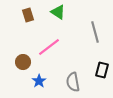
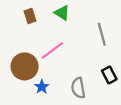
brown circle: (23, 62) -> (25, 66), size x1.6
black rectangle: (102, 70) -> (109, 75), turned -42

